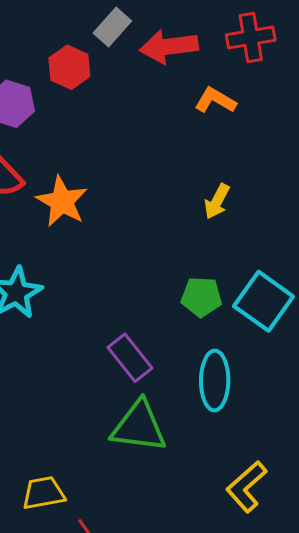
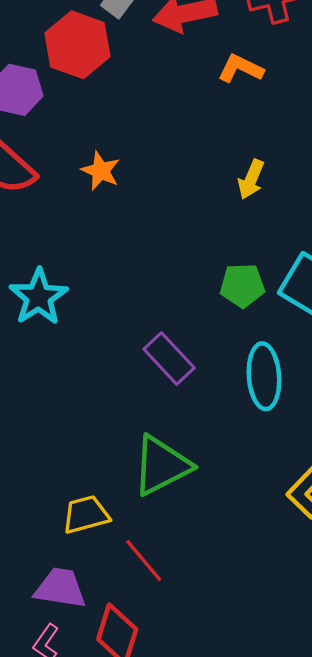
red hexagon: (69, 67) -> (77, 45), size x1.4
orange star: (62, 201) -> (101, 171), moved, size x0.7
green triangle: (139, 427) -> (162, 466), moved, turned -30

